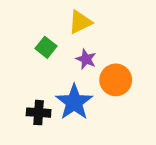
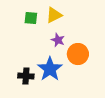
green square: (46, 47) -> (31, 18), moved, turned -32

